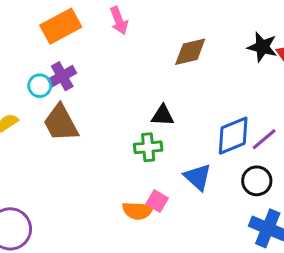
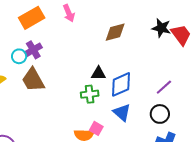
blue diamond: (233, 136) -> (121, 84), moved

